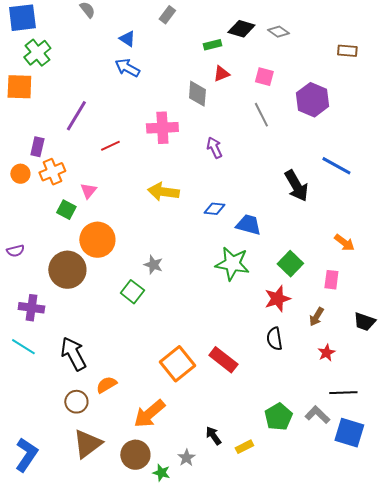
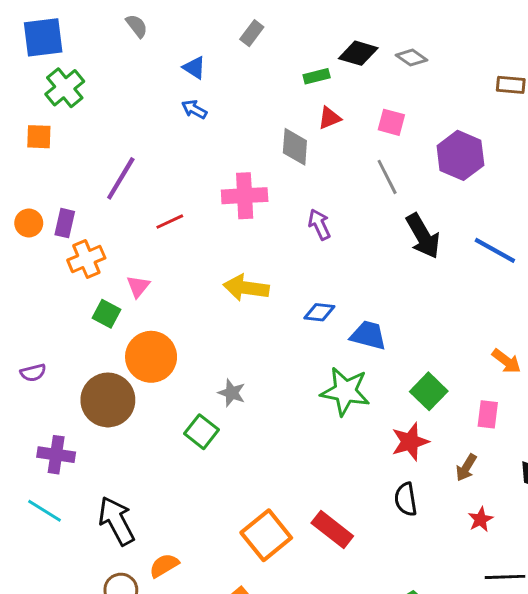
blue arrow: (127, 68) -> (194, 109), size x0.7
orange square: (19, 87) -> (39, 137), size x0.7
orange circle: (20, 174) -> (29, 223), moved
black arrow: (296, 186) -> (423, 236), moved

